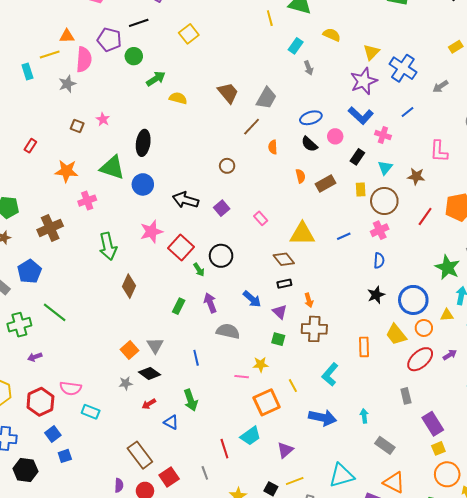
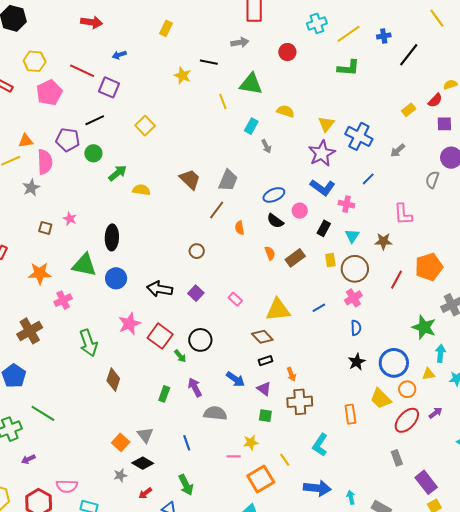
cyan arrow: (364, 416) -> (351, 497), moved

